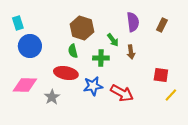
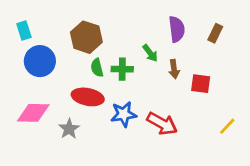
brown hexagon: (82, 28) -> (86, 37), moved
green cross: (101, 58) -> (122, 69), moved
red square: (161, 75) -> (201, 84), moved

